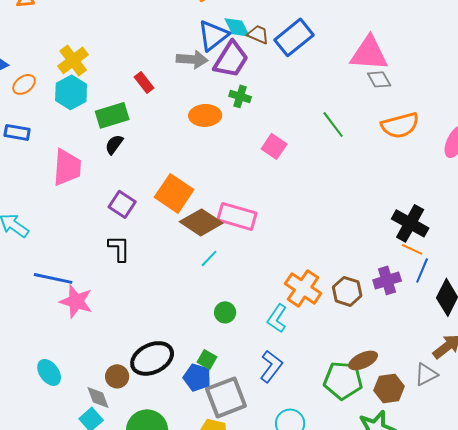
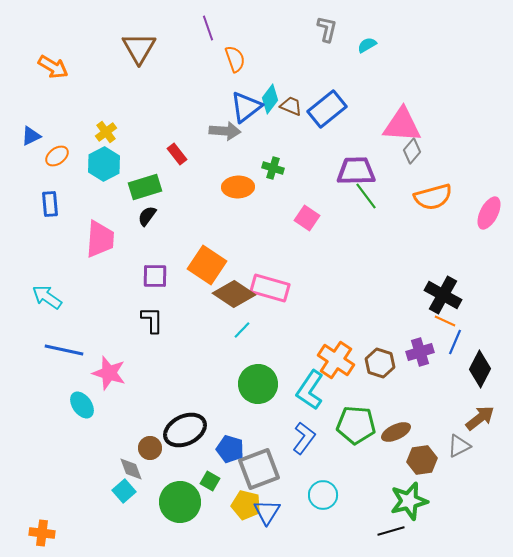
cyan diamond: (237, 27) -> (270, 99), turned 64
purple trapezoid: (231, 59) -> (356, 171), moved, turned -123
yellow cross: (73, 60) -> (106, 132), size x0.7
gray diamond: (379, 79) -> (412, 151), turned 70
blue rectangle: (17, 132) -> (50, 204), turned 75
purple square: (122, 204) -> (155, 276), turned -32
blue line: (53, 278) -> (64, 350), moved
green circle: (225, 312) -> (258, 384), size x1.8
cyan L-shape: (277, 318) -> (310, 390), size x1.4
green square: (207, 359) -> (210, 481), moved
cyan ellipse: (49, 372) -> (82, 405), moved
green pentagon: (343, 380) -> (356, 425), moved

